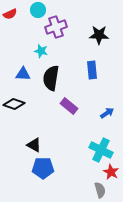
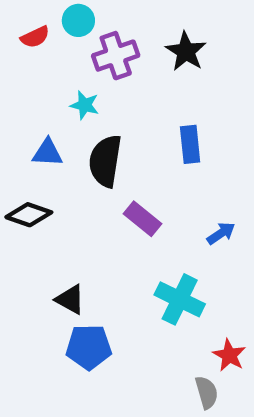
red semicircle: (10, 14) -> (35, 37), moved
black star: (99, 35) -> (186, 51), moved, turned 30
cyan cross: (101, 150) -> (180, 299), moved

